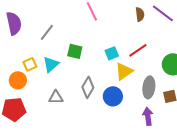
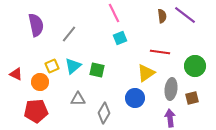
red line: (138, 50) -> (160, 52), turned 42
green square: (75, 51) -> (97, 70), moved
cyan square: (112, 53) -> (120, 38), moved
gray diamond: (88, 87) -> (104, 113), moved

